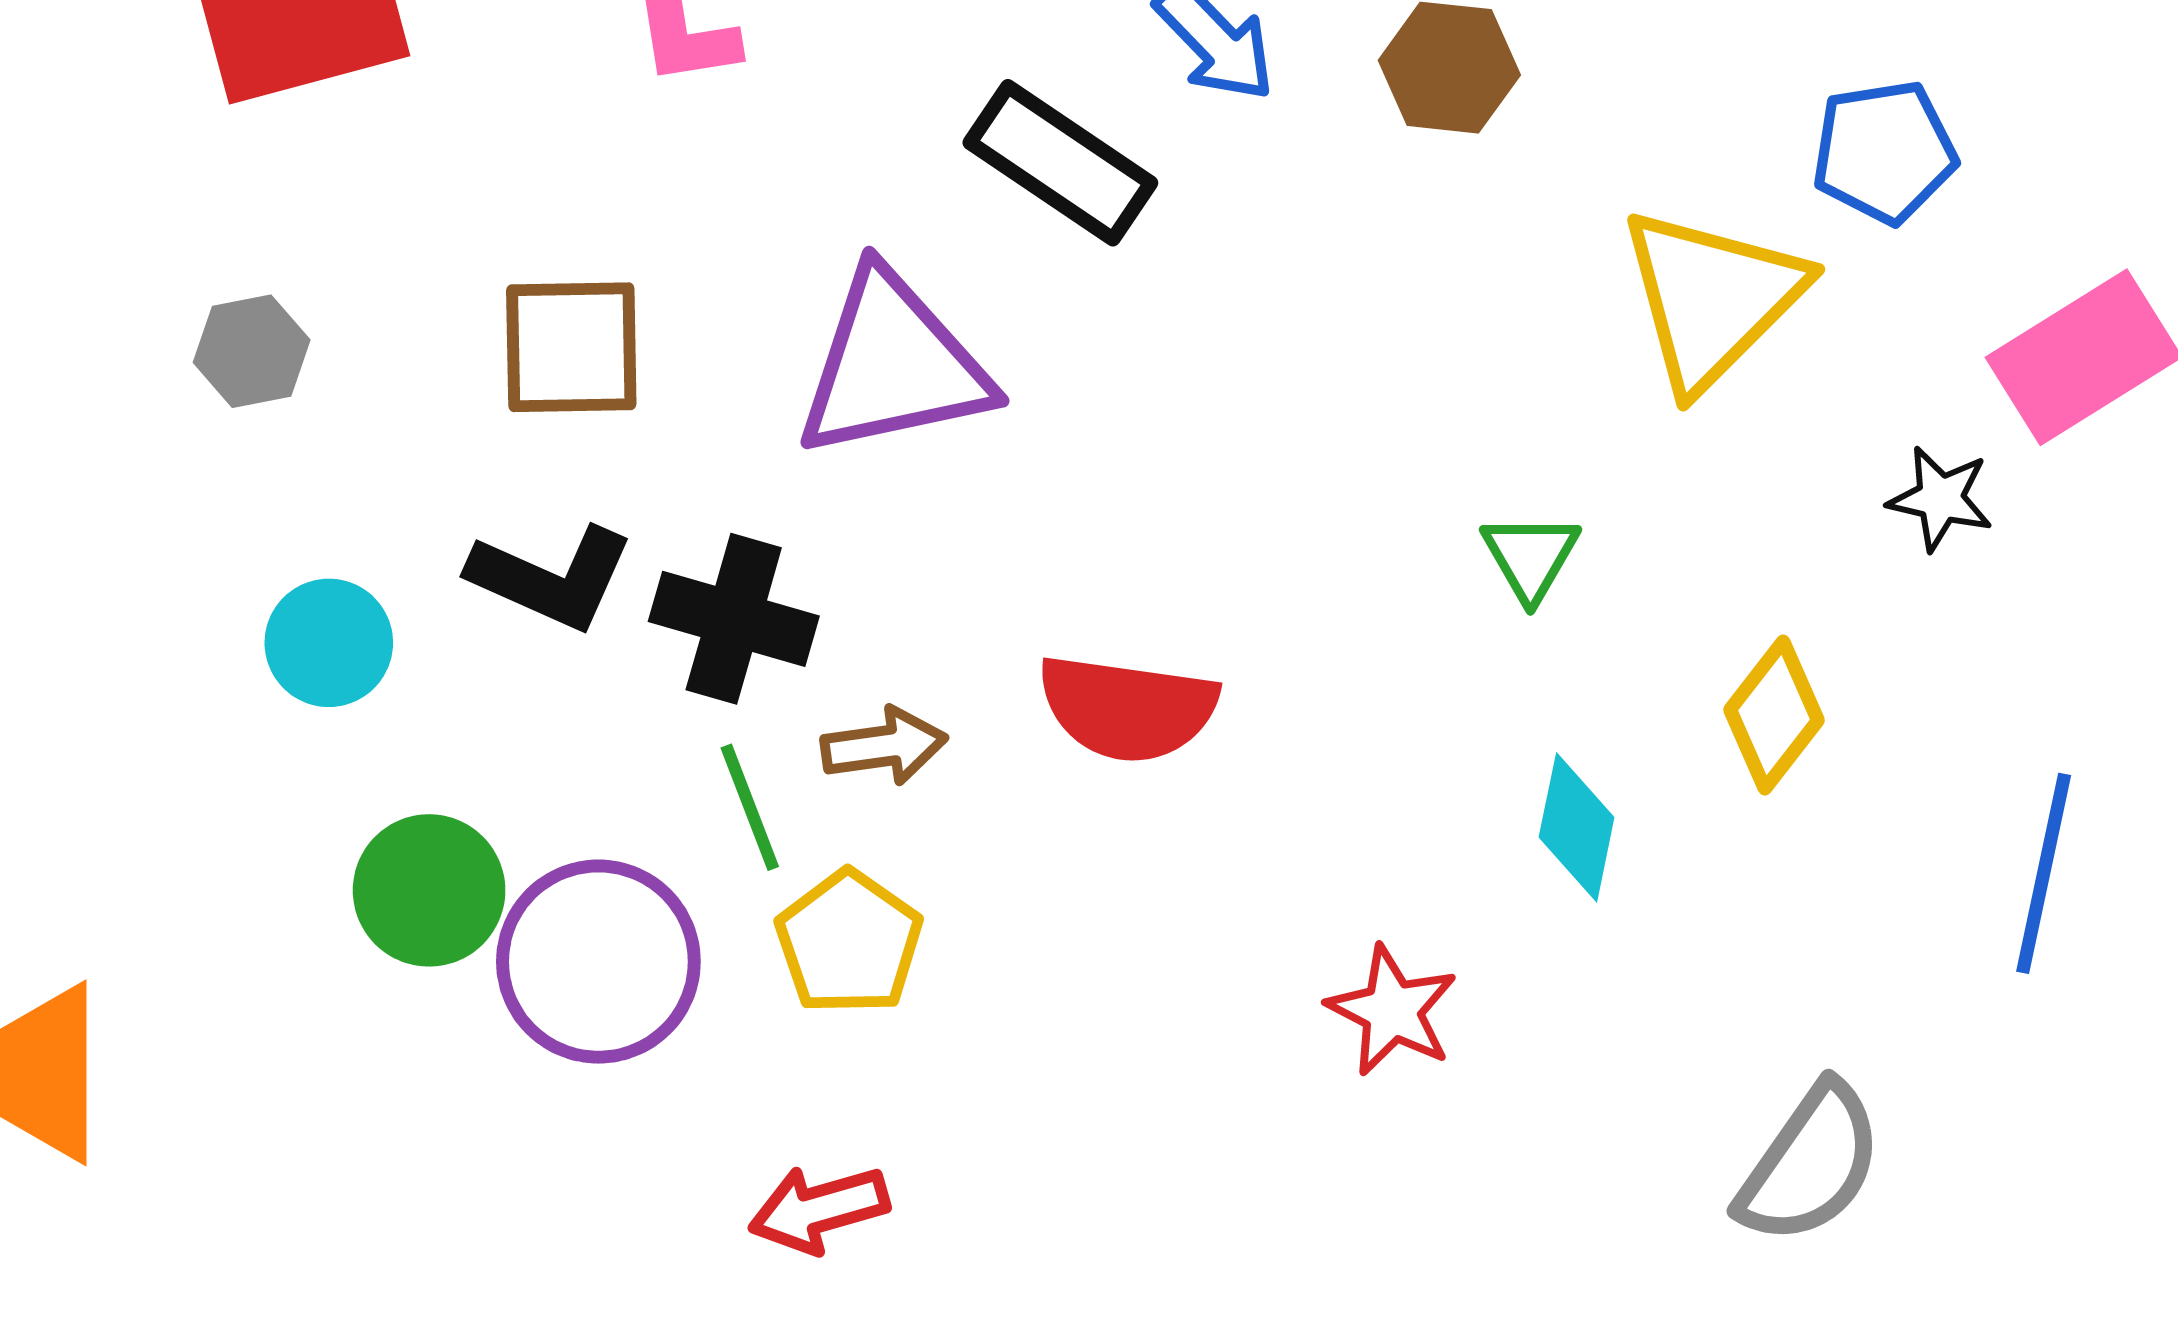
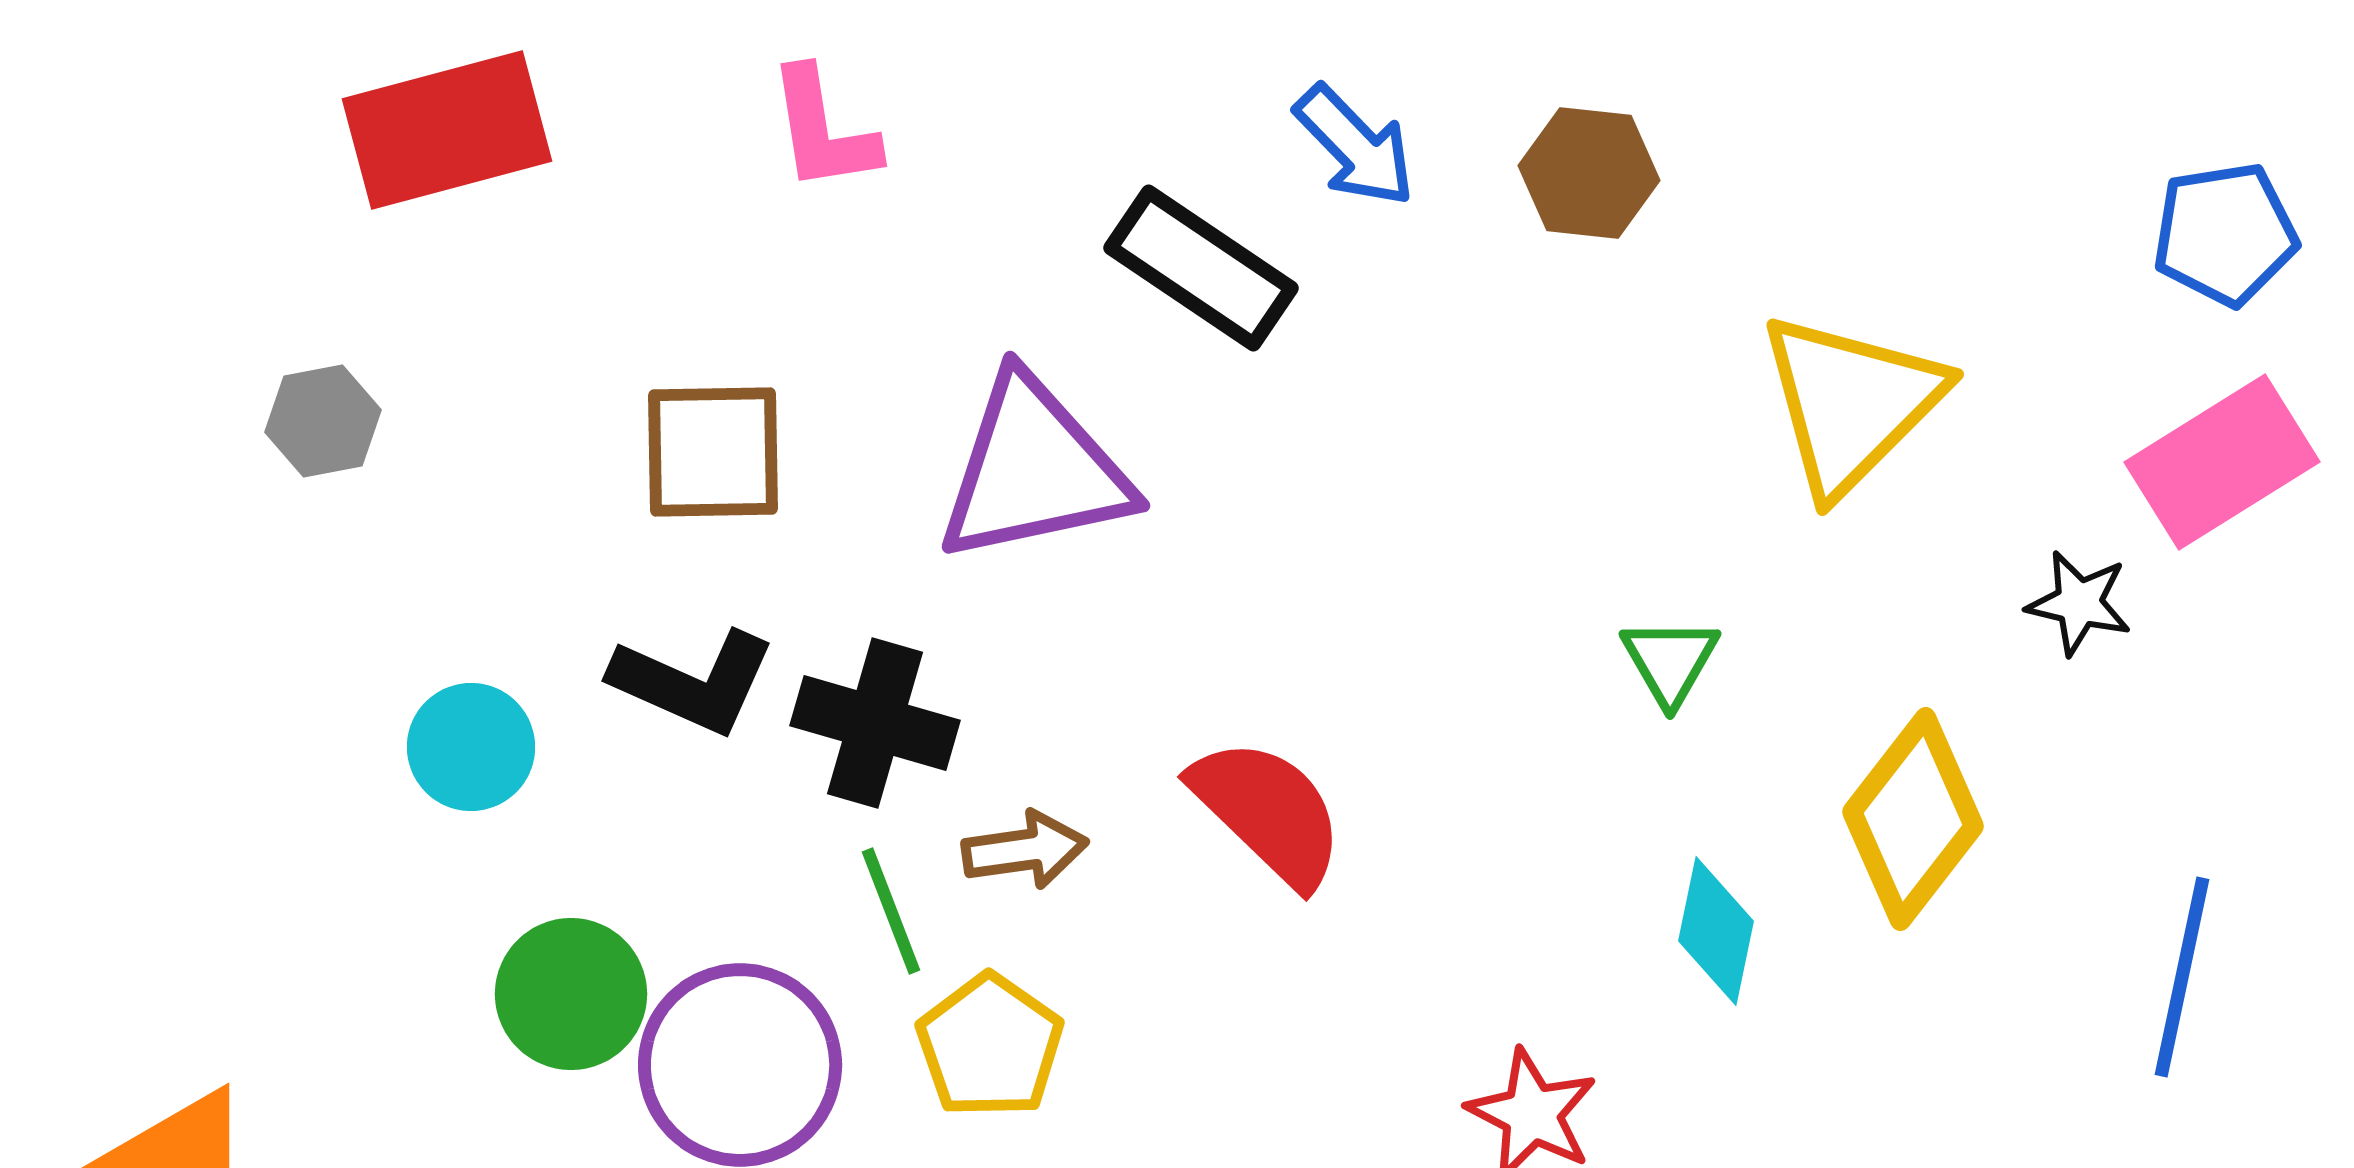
blue pentagon: (1884, 152) -> (2225, 234), moved
gray hexagon: (252, 351) -> (323, 421), moved
red semicircle: (1128, 708) -> (1268, 812), turned -144
yellow diamond: (1774, 715) -> (1913, 819), size x1.4

